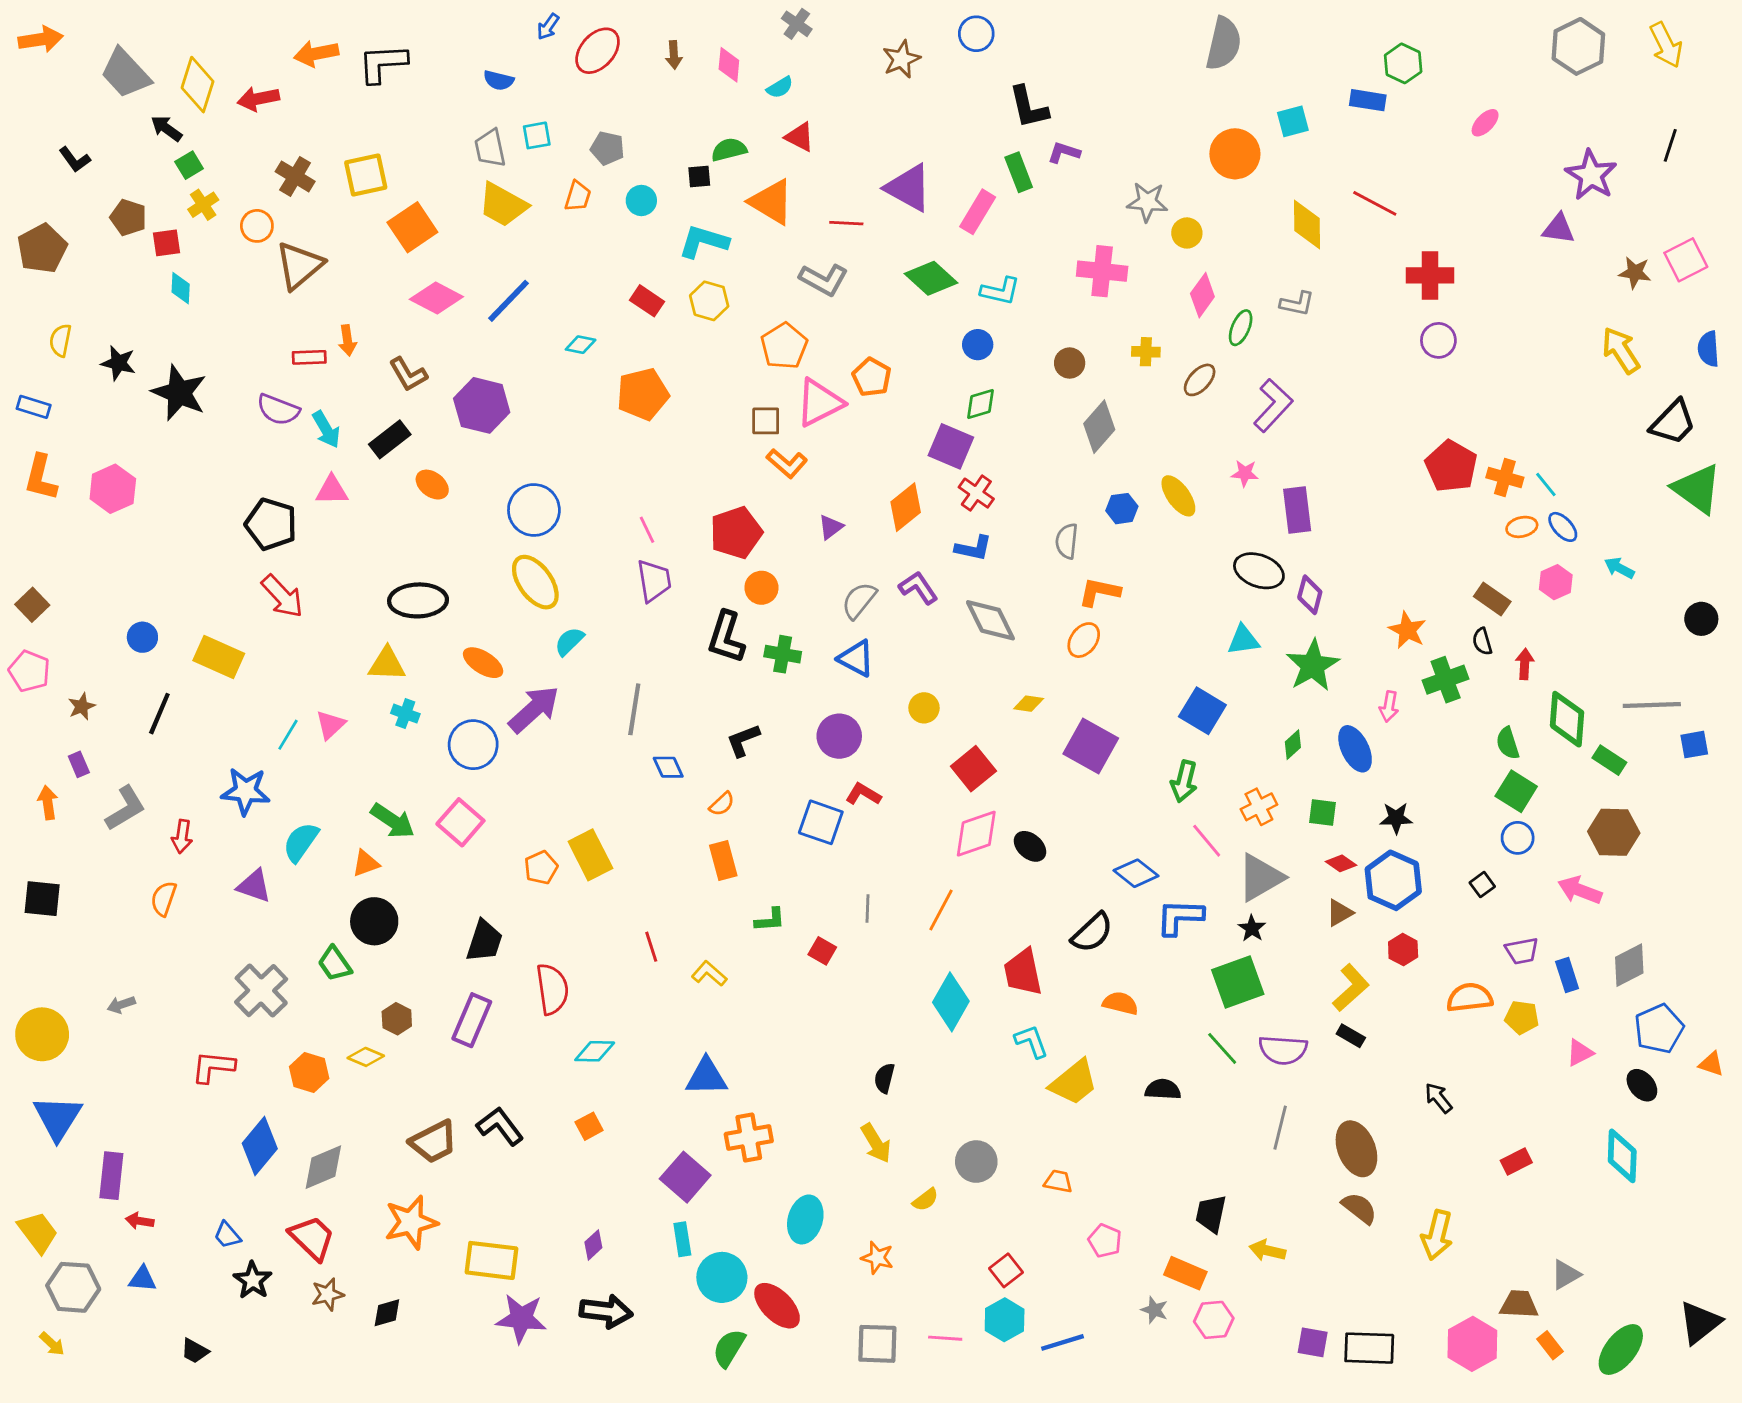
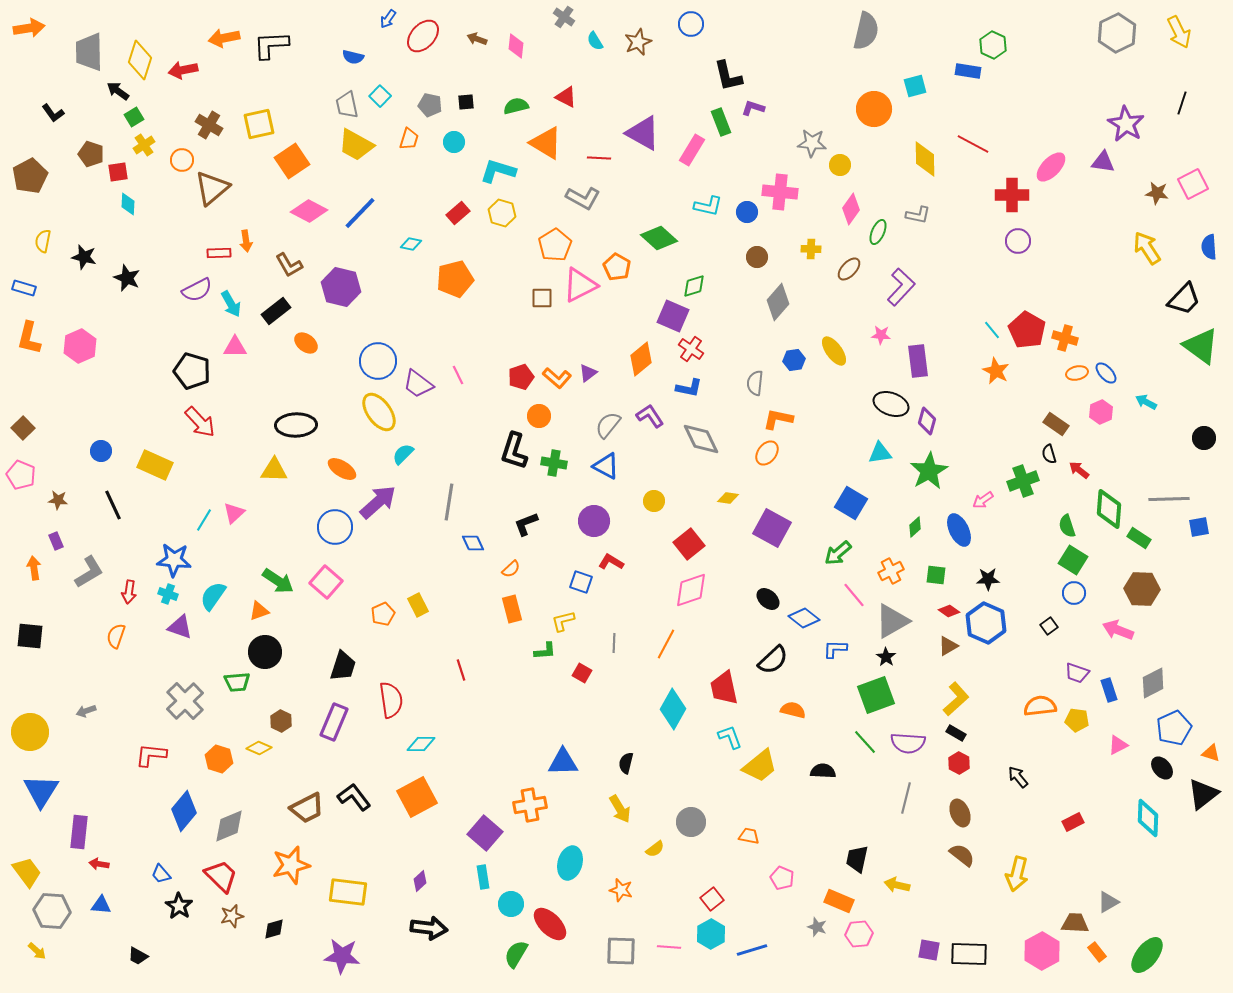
brown arrow: (674, 55) -> (477, 39), turned 114
gray trapezoid: (125, 73) -> (89, 52), turned 42
cyan semicircle: (780, 87) -> (595, 41), moved, turned 90
pink ellipse: (1485, 123) -> (1051, 167), moved, size x1.5
cyan square: (537, 135) -> (380, 96), turned -35
black square: (699, 176) -> (466, 102), moved
green diamond: (931, 278) -> (659, 238), moved
red rectangle: (647, 301) -> (458, 213), turned -75
blue circle: (978, 345) -> (747, 212), moved
black star: (179, 393) -> (127, 278), size x0.7
purple semicircle: (278, 410) -> (197, 290), turned -48
orange L-shape: (787, 463) -> (557, 378), moved
cyan line: (1546, 485) -> (992, 330), moved
red pentagon: (736, 533) -> (521, 377), size x0.7
purple trapezoid: (654, 581) -> (418, 384), moved, turned 136
orange star: (1407, 630) -> (996, 371), moved
red arrow: (1525, 664) -> (1079, 470), turned -55
brown star: (82, 706) -> (58, 500), turned 30
pink arrow: (1389, 706) -> (983, 500), turned 45
black line: (159, 714) -> (113, 505), turned -48
cyan cross: (405, 714) -> (168, 594), moved
green arrow: (1184, 781) -> (838, 553), turned 36
blue square: (821, 822) -> (581, 582), size x0.7
black ellipse: (1030, 846) -> (768, 599), moved
yellow rectangle: (590, 855) -> (418, 605), size x0.7
blue L-shape: (1180, 917) -> (835, 649), size x0.7
red hexagon: (1403, 950) -> (959, 763), moved
purple trapezoid: (1522, 951) -> (1077, 673), turned 30
green trapezoid: (335, 964) -> (237, 682), turned -60
yellow L-shape: (709, 974) -> (563, 621), moved, turned -55
blue triangle: (706, 1077) -> (563, 762), moved
orange square: (589, 1126) -> (417, 797), size x2.0
brown ellipse: (1356, 1149) -> (960, 813), size x0.7
cyan circle: (722, 1277) -> (511, 904), size x0.7
purple star: (521, 1318) -> (342, 956), moved
black triangle: (1700, 1323) -> (1203, 794), moved

